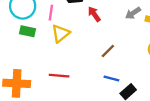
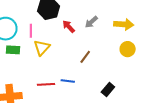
gray arrow: (133, 13) -> (91, 22), moved
blue line: (111, 79) -> (68, 81), moved

